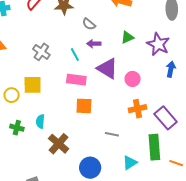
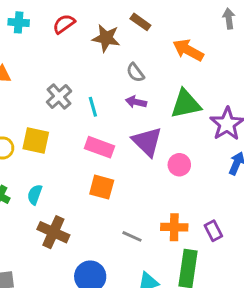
green triangle: (127, 37) -> (186, 104), size x1.6
cyan line: (75, 55) -> (93, 107), moved
orange cross: (137, 109) -> (174, 227), moved
purple rectangle: (166, 118) -> (213, 231), size x0.6
brown cross: (59, 144) -> (53, 232), turned -30

